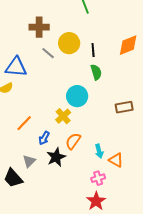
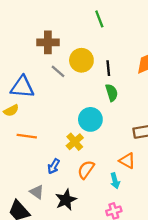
orange line: (24, 123) -> (27, 136), moved, turned 54
black star: (56, 157) -> (66, 200), moved
orange triangle: (116, 160) -> (127, 161), moved
gray triangle: (29, 161) -> (37, 192), turned -40

